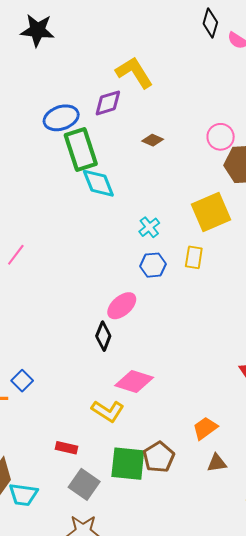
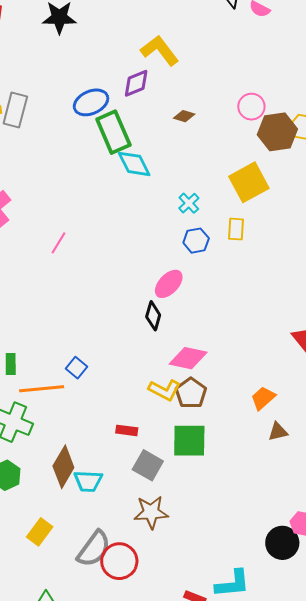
brown pentagon: (159, 457) -> (191, 393), moved

